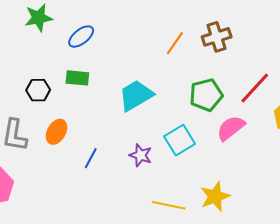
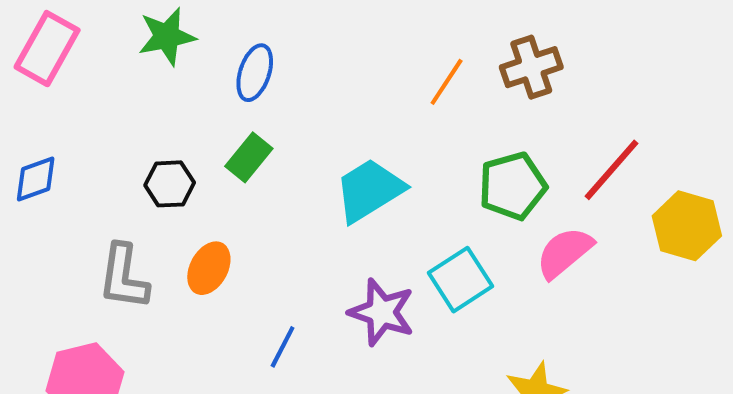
blue ellipse: (81, 37) -> (255, 73), turned -32
green rectangle: (77, 78) -> (249, 157), turned -55
purple star: (141, 155) -> (382, 312), size x1.4
blue line: (91, 158) -> (283, 347), moved

